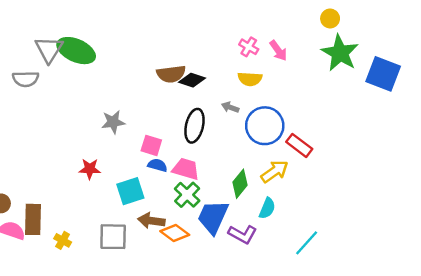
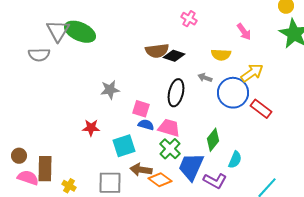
pink cross: (249, 47) -> (189, 19), moved
yellow arrow: (275, 171) -> (252, 73), moved

